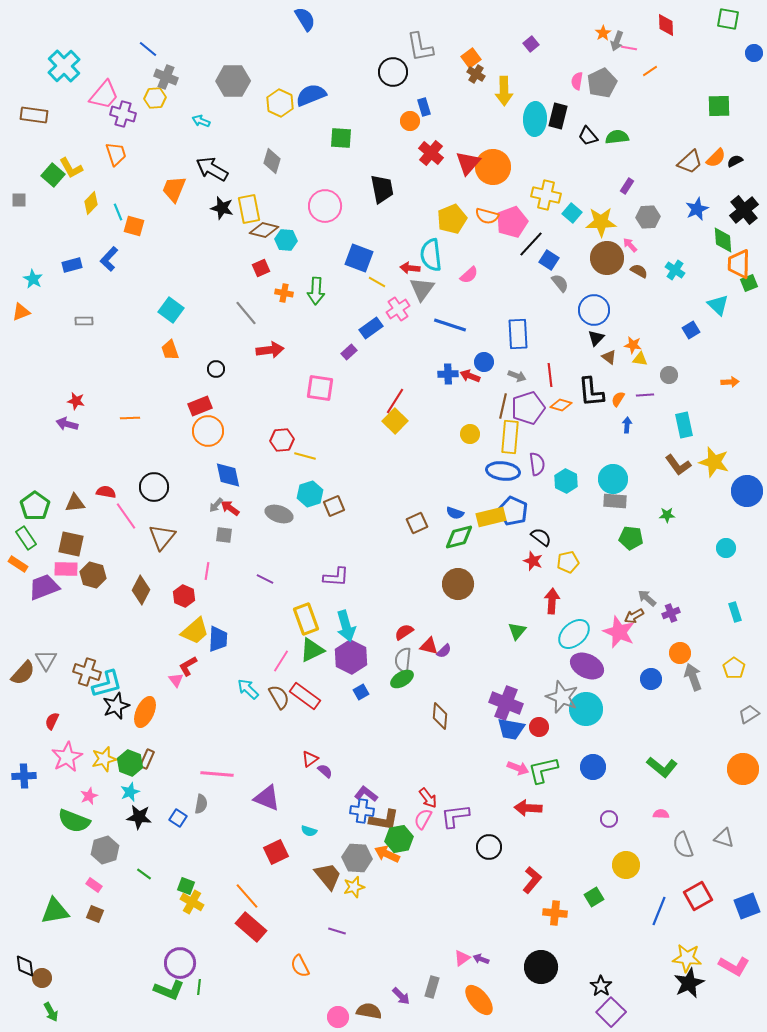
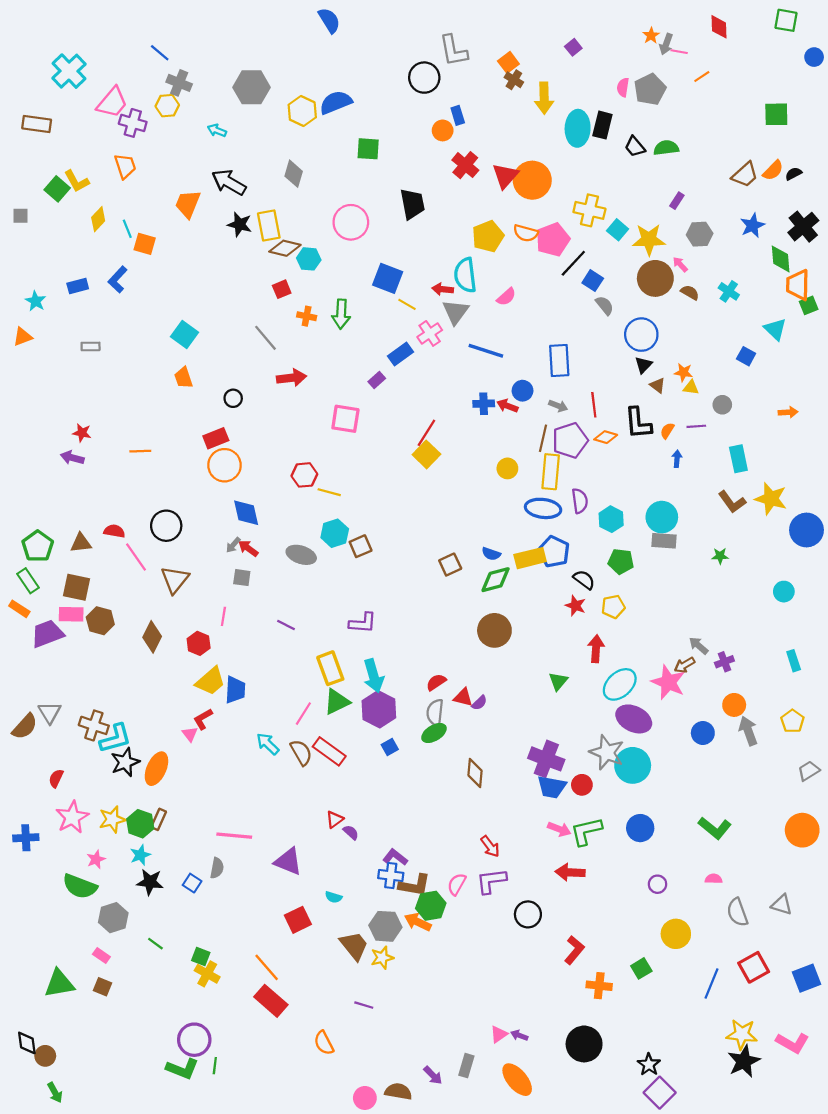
blue square: (691, 330) -> (746, 356), turned -30
green pentagon: (631, 538) -> (621, 561), moved
red arrow: (428, 798) -> (490, 846), moved

